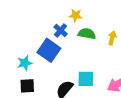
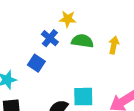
blue square: (49, 50) -> (36, 63), size x0.6

